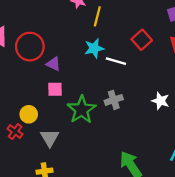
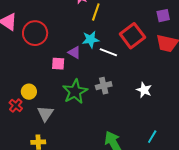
red square: (142, 40) -> (132, 36), size x1.4
purple triangle: (53, 64) -> (74, 53), moved
pink square: (55, 89) -> (58, 64), moved

